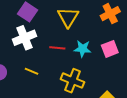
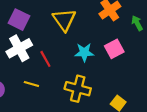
red line: (57, 48) -> (45, 59), moved, turned 63

